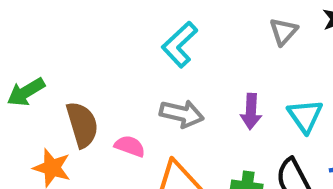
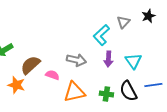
cyan L-shape: (180, 44) -> (101, 35), moved
brown semicircle: (82, 125) -> (30, 65), turned -115

